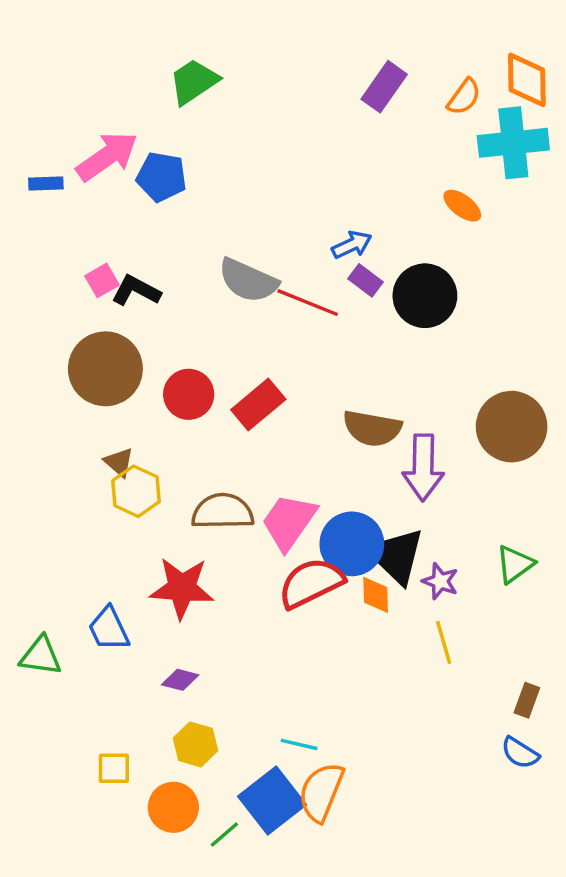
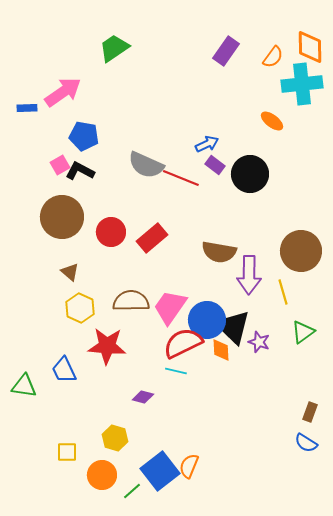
blue pentagon: (161, 177) -> (84, 136), moved
yellow hexagon: (136, 491) -> (80, 308), moved
yellow line: (444, 642) -> (283, 292), moved
purple diamond: (180, 680) -> (143, 397), moved
cyan line: (299, 744) -> (176, 371), moved
orange semicircle: (321, 792) -> (189, 466), size x0.7

